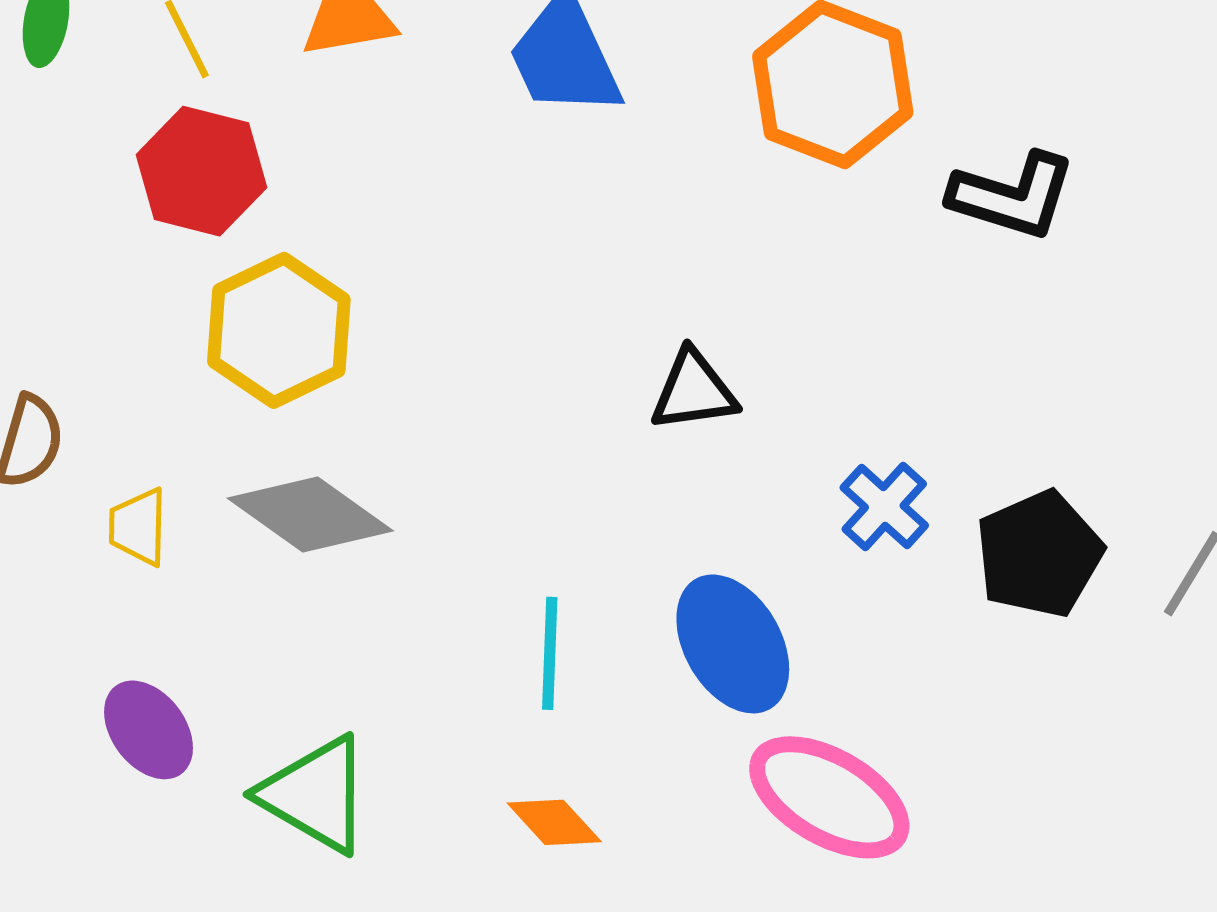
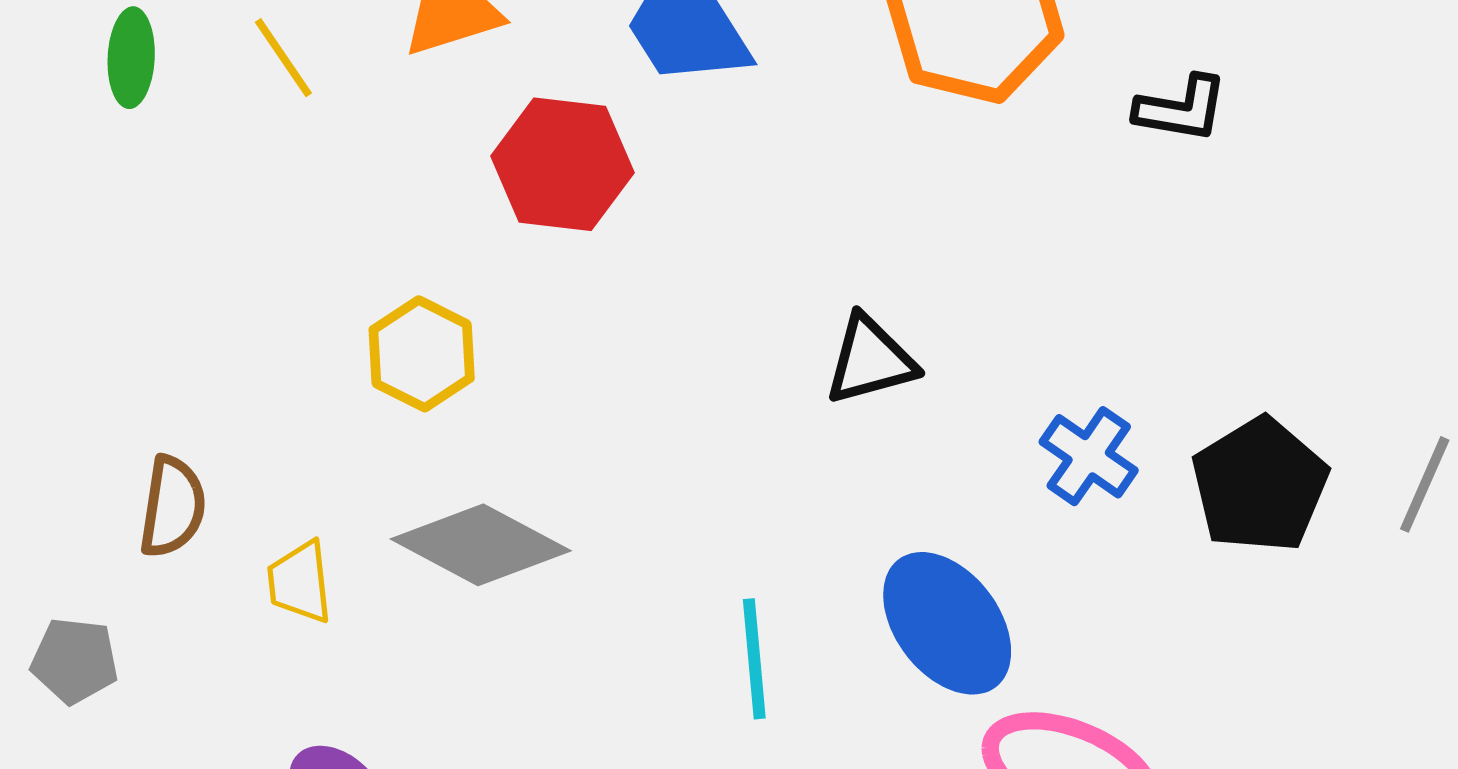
red hexagon: (201, 171) -> (562, 164), moved
black L-shape: (1012, 196) -> (1181, 109), size x0.7
yellow hexagon: (279, 330) -> (422, 354), size x0.7

